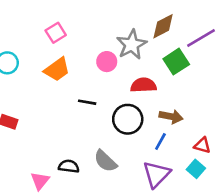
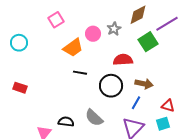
gray star: (132, 45) -> (114, 29), size x0.6
pink circle: (107, 62) -> (93, 34), moved
orange trapezoid: (57, 69) -> (73, 48), moved
cyan square: (196, 169) -> (163, 124), turned 32

